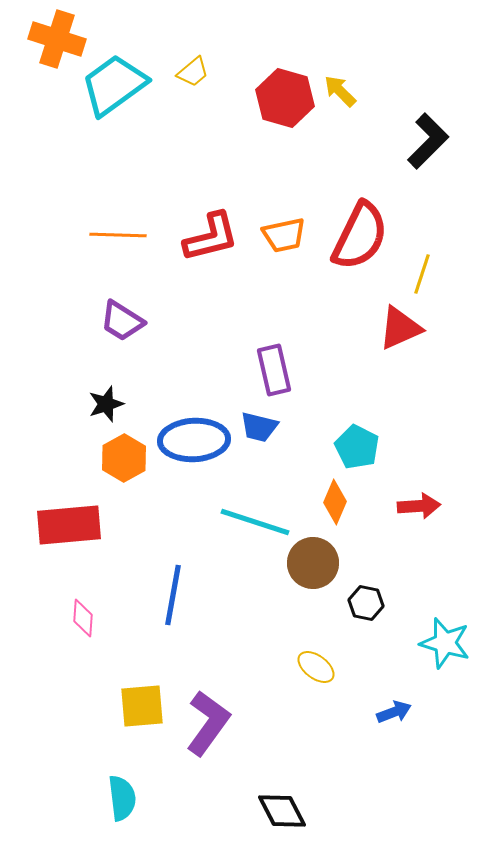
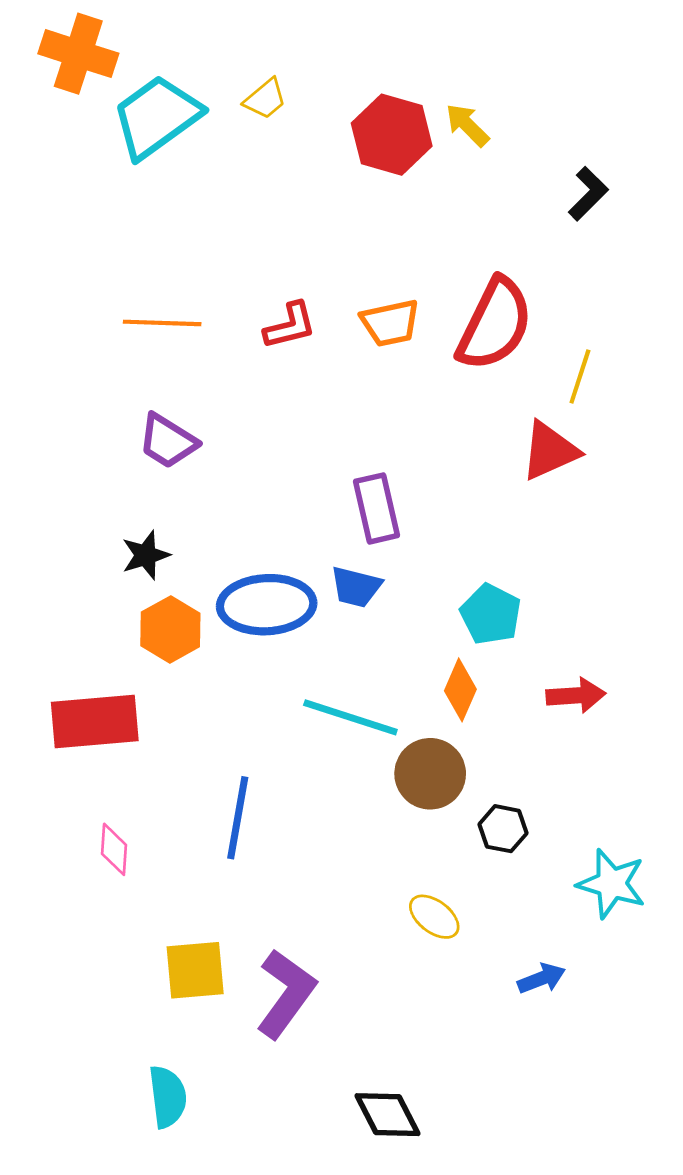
black L-shape: (428, 141) -> (588, 194), size x0.7
red L-shape: (211, 237) -> (290, 326), size x0.7

